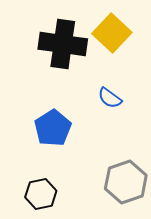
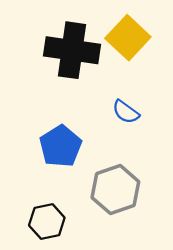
gray hexagon: (126, 182) -> (115, 190), moved

